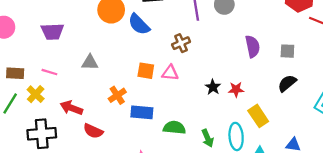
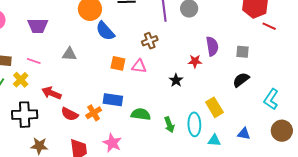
blue semicircle: (139, 24) -> (105, 31), moved
red star: (236, 89) -> (195, 61), moved
orange cross: (117, 95) -> (94, 113), moved

